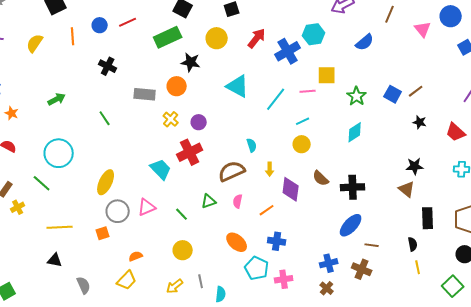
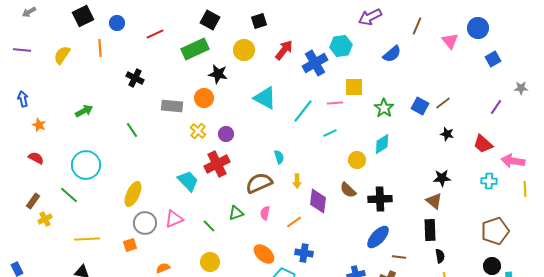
blue circle: (100, 25) -> (117, 23), moved
yellow circle: (302, 144) -> (357, 160), moved
black rectangle: (428, 218) -> (430, 230), moved

